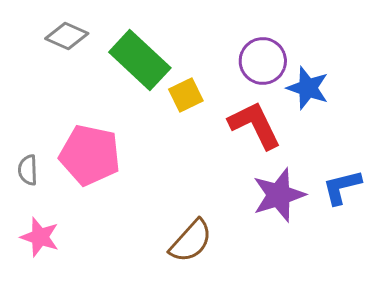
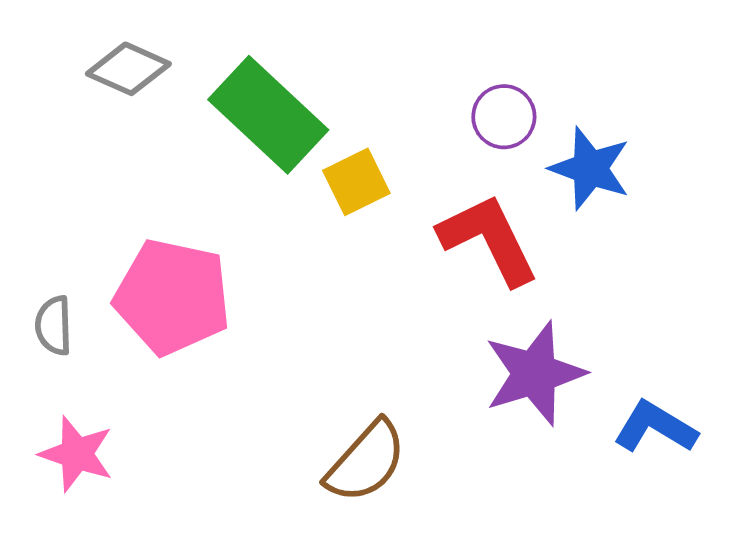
purple circle: (263, 61) -> (504, 117), size x0.7
blue L-shape: (342, 187) -> (655, 427), moved, turned 45

